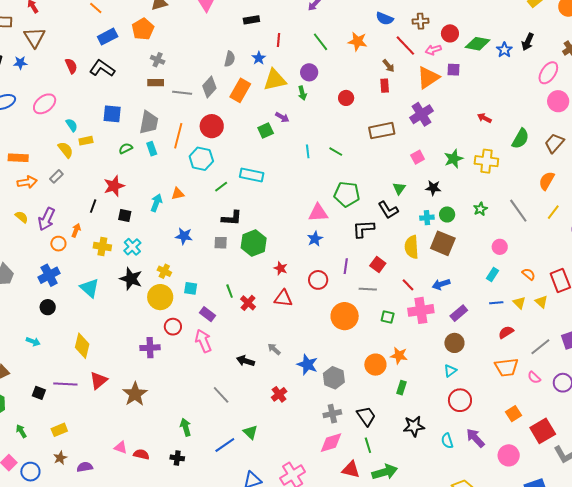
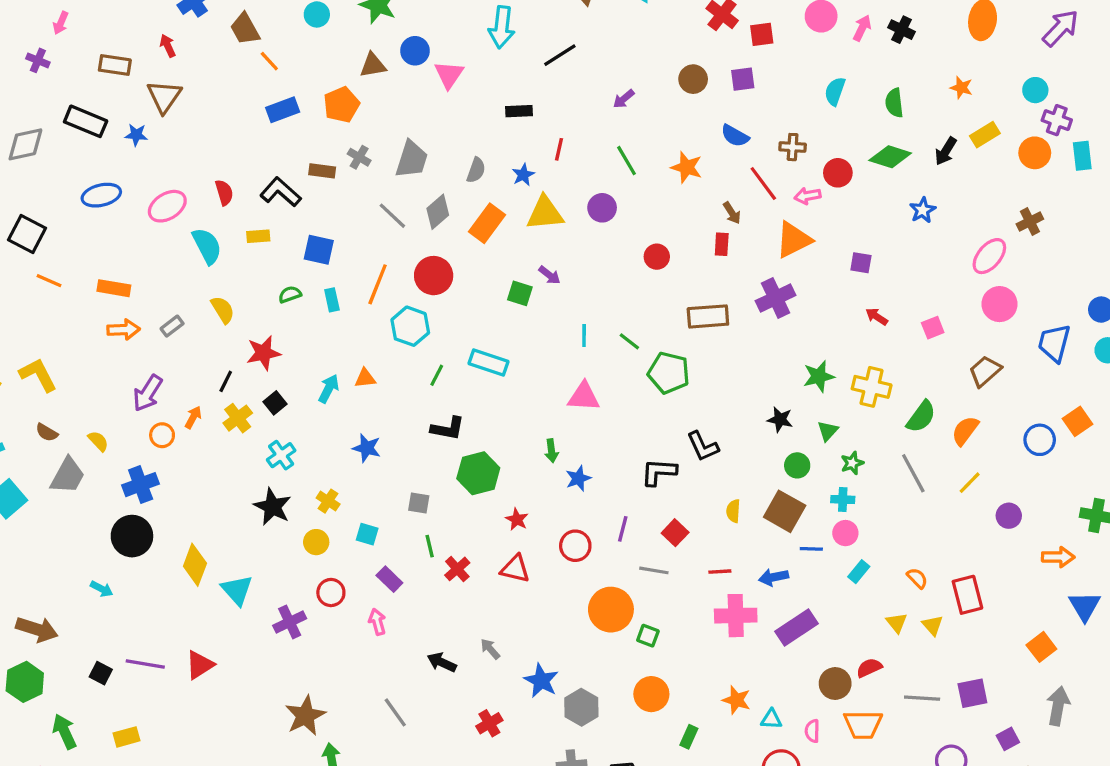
black arrow: (528, 42) -> (946, 151), moved
green diamond: (478, 44) -> (890, 157), moved
red semicircle: (71, 66) -> (224, 193), moved
black L-shape: (102, 68) -> (281, 192), moved
purple square: (453, 70) -> (861, 263), moved
brown rectangle: (156, 83) -> (322, 171), moved
gray line: (182, 93) -> (392, 216), turned 30
green arrow: (302, 93) -> (552, 451), moved
blue square: (112, 114) -> (319, 250), moved
gray trapezoid: (149, 122) -> (412, 159), moved
cyan semicircle: (72, 125) -> (207, 246), size x1.6
green square: (266, 131) -> (520, 293), turned 35
green semicircle: (520, 139) -> (921, 417), moved
yellow rectangle: (86, 141) -> (258, 236), moved
yellow semicircle: (66, 150) -> (223, 310), moved
pink square: (418, 157) -> (933, 328), moved
green line: (221, 187) -> (437, 375), turned -32
green triangle: (399, 188) -> (828, 431), moved
green pentagon: (347, 194) -> (669, 373), moved
pink triangle: (318, 213) -> (584, 397), moved
black square: (125, 215) -> (275, 403), turned 32
yellow semicircle: (22, 217) -> (98, 441), moved
cyan cross: (427, 218) -> (843, 500), moved
gray square: (221, 243) -> (419, 503), moved
yellow cross: (102, 246) -> (238, 418), moved, turned 36
yellow semicircle: (412, 247) -> (733, 511), size x0.6
pink circle: (500, 247) -> (845, 533), moved
red line: (408, 285) -> (720, 572), turned -56
cyan triangle: (90, 288) -> (237, 590), moved
yellow circle: (160, 297) -> (316, 542), size x0.6
blue line: (496, 303) -> (811, 549), moved
black circle: (48, 307) -> (132, 536), size x1.6
purple rectangle: (459, 313) -> (797, 627), size x1.4
green square: (388, 317) -> (648, 636), moved
pink arrow: (203, 341) -> (377, 622), size x0.7
brown circle: (454, 343) -> (835, 683), moved
yellow diamond: (82, 346) -> (195, 565), moved
gray line: (540, 347) -> (922, 698), turned 35
purple cross: (150, 348) -> (290, 622), turned -30
orange star: (399, 356) -> (736, 700), moved
cyan triangle: (450, 371) -> (771, 719), turned 32
pink semicircle: (534, 377) -> (812, 731), moved, turned 40
brown star: (135, 394) -> (305, 716), moved
green arrow: (21, 431) -> (65, 732), size x1.5

